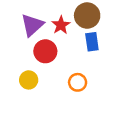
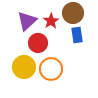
yellow circle: (29, 80) -> (24, 67), size x1.5
orange circle: (78, 82) -> (51, 69), moved, size x1.5

